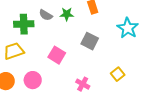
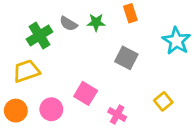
green cross: (24, 24) -> (39, 36), turned -30
pink square: (57, 55) -> (86, 93), moved

